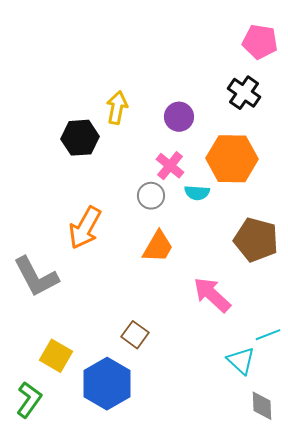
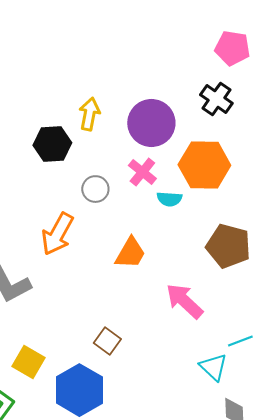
purple circle: (179, 117) -> (151, 123), size x1.6
gray circle: (151, 196) -> (95, 189), moved

